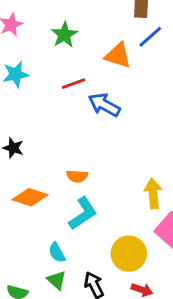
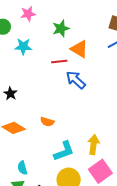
orange triangle: (118, 55) -> (79, 49), moved
cyan L-shape: (83, 213) -> (64, 151), moved

